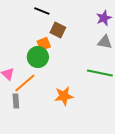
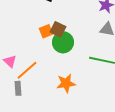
brown square: (58, 30) -> (58, 29), moved
green circle: (38, 57) -> (63, 42), moved

